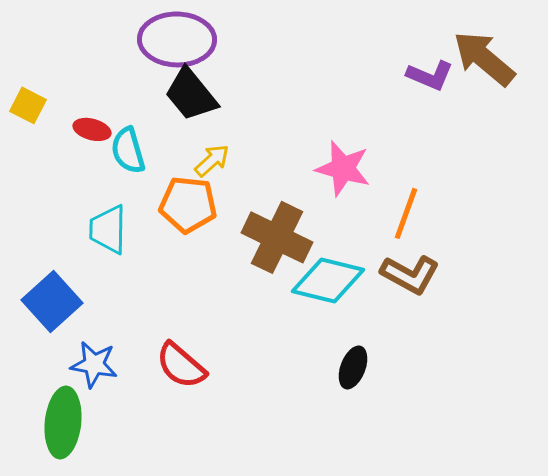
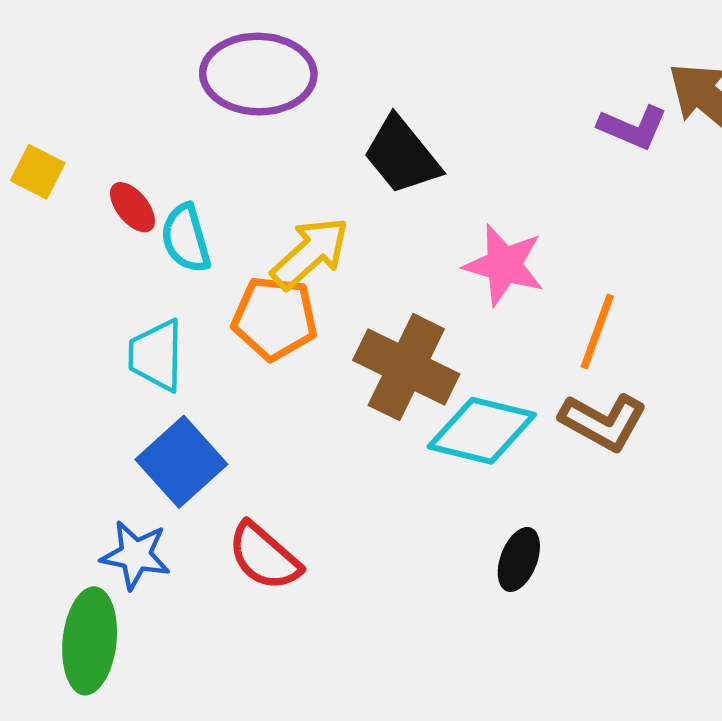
black trapezoid: (191, 94) -> (402, 155), moved
red ellipse: (92, 129) -> (133, 207), turned 36
yellow arrow: (212, 160) -> (310, 253), size x1.5
blue square: (52, 301) -> (181, 462), moved

